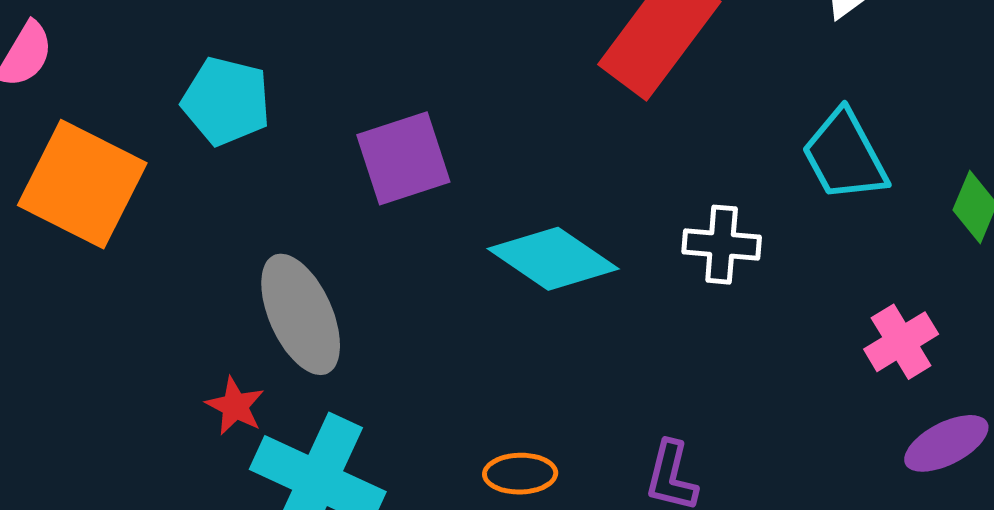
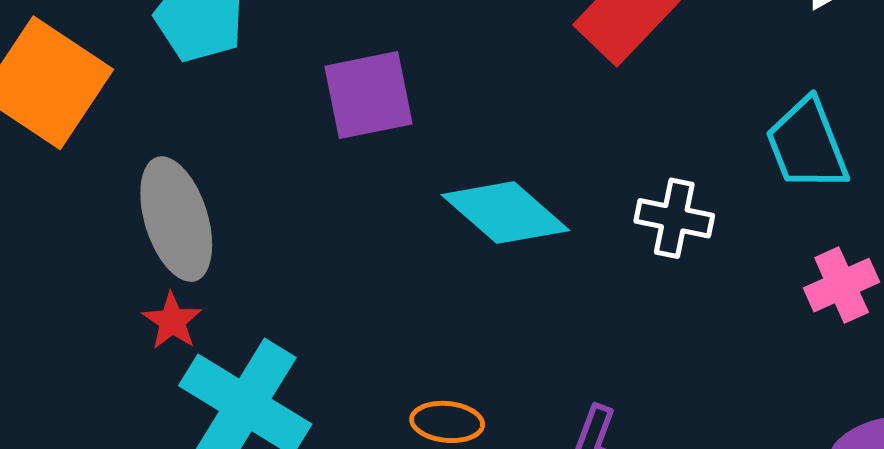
gray ellipse: (301, 314) -> (176, 219), moved
pink cross: (901, 342) -> (842, 285), moved

